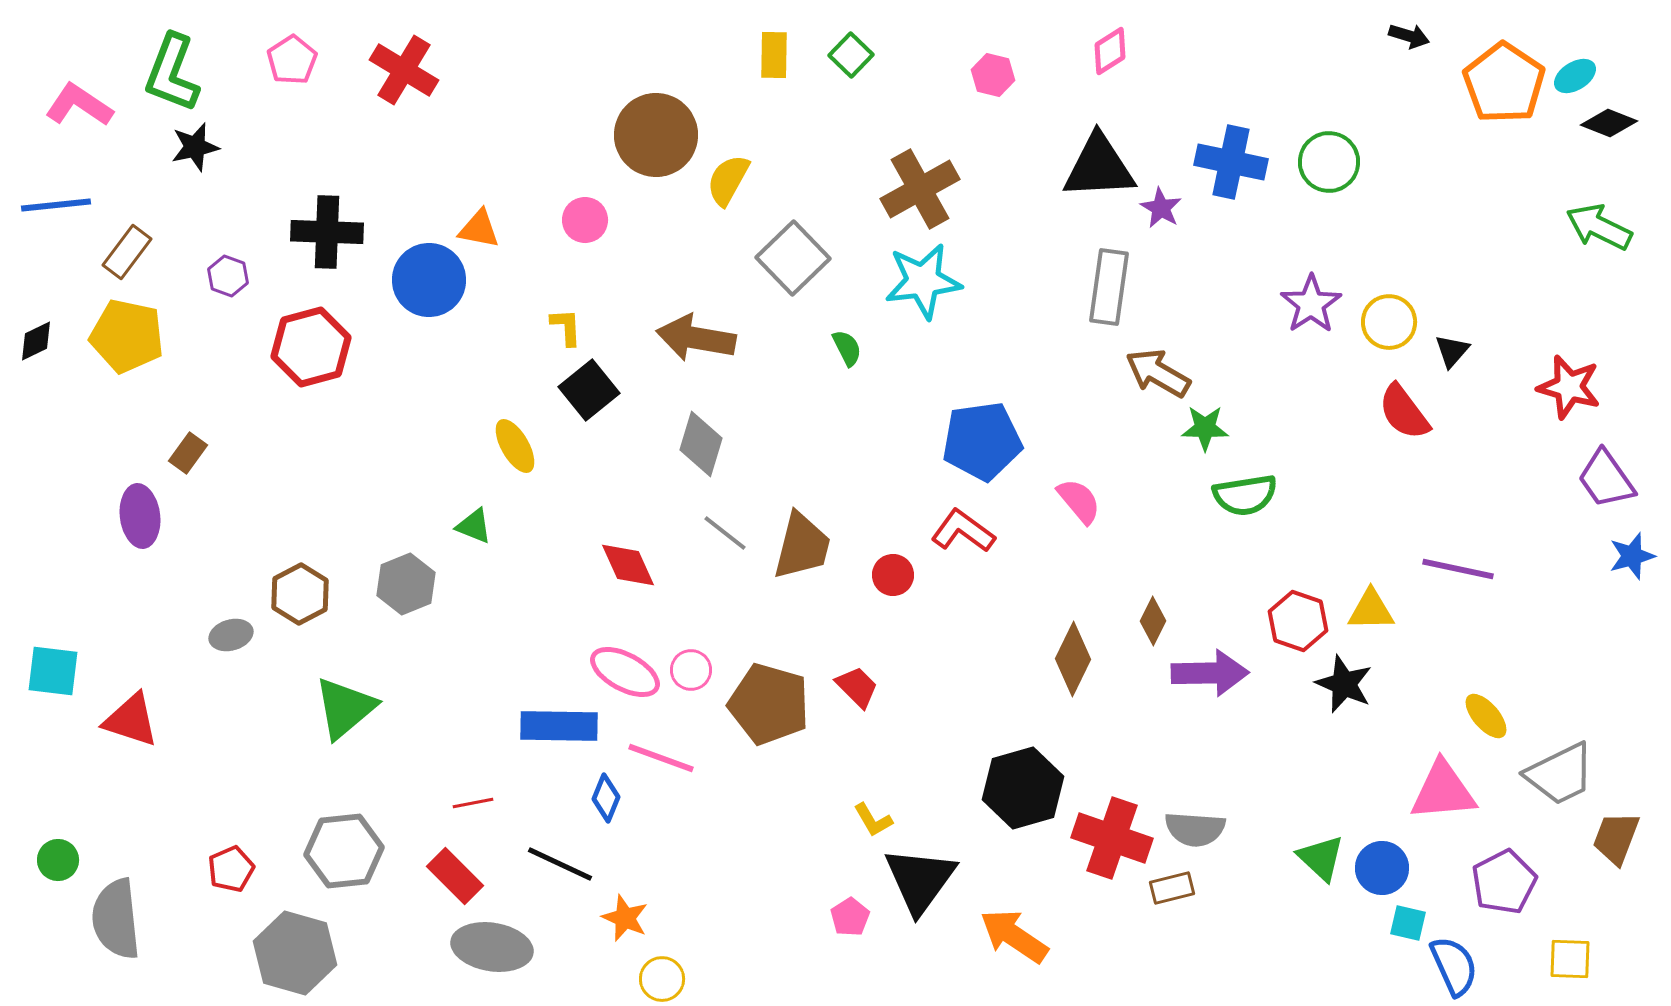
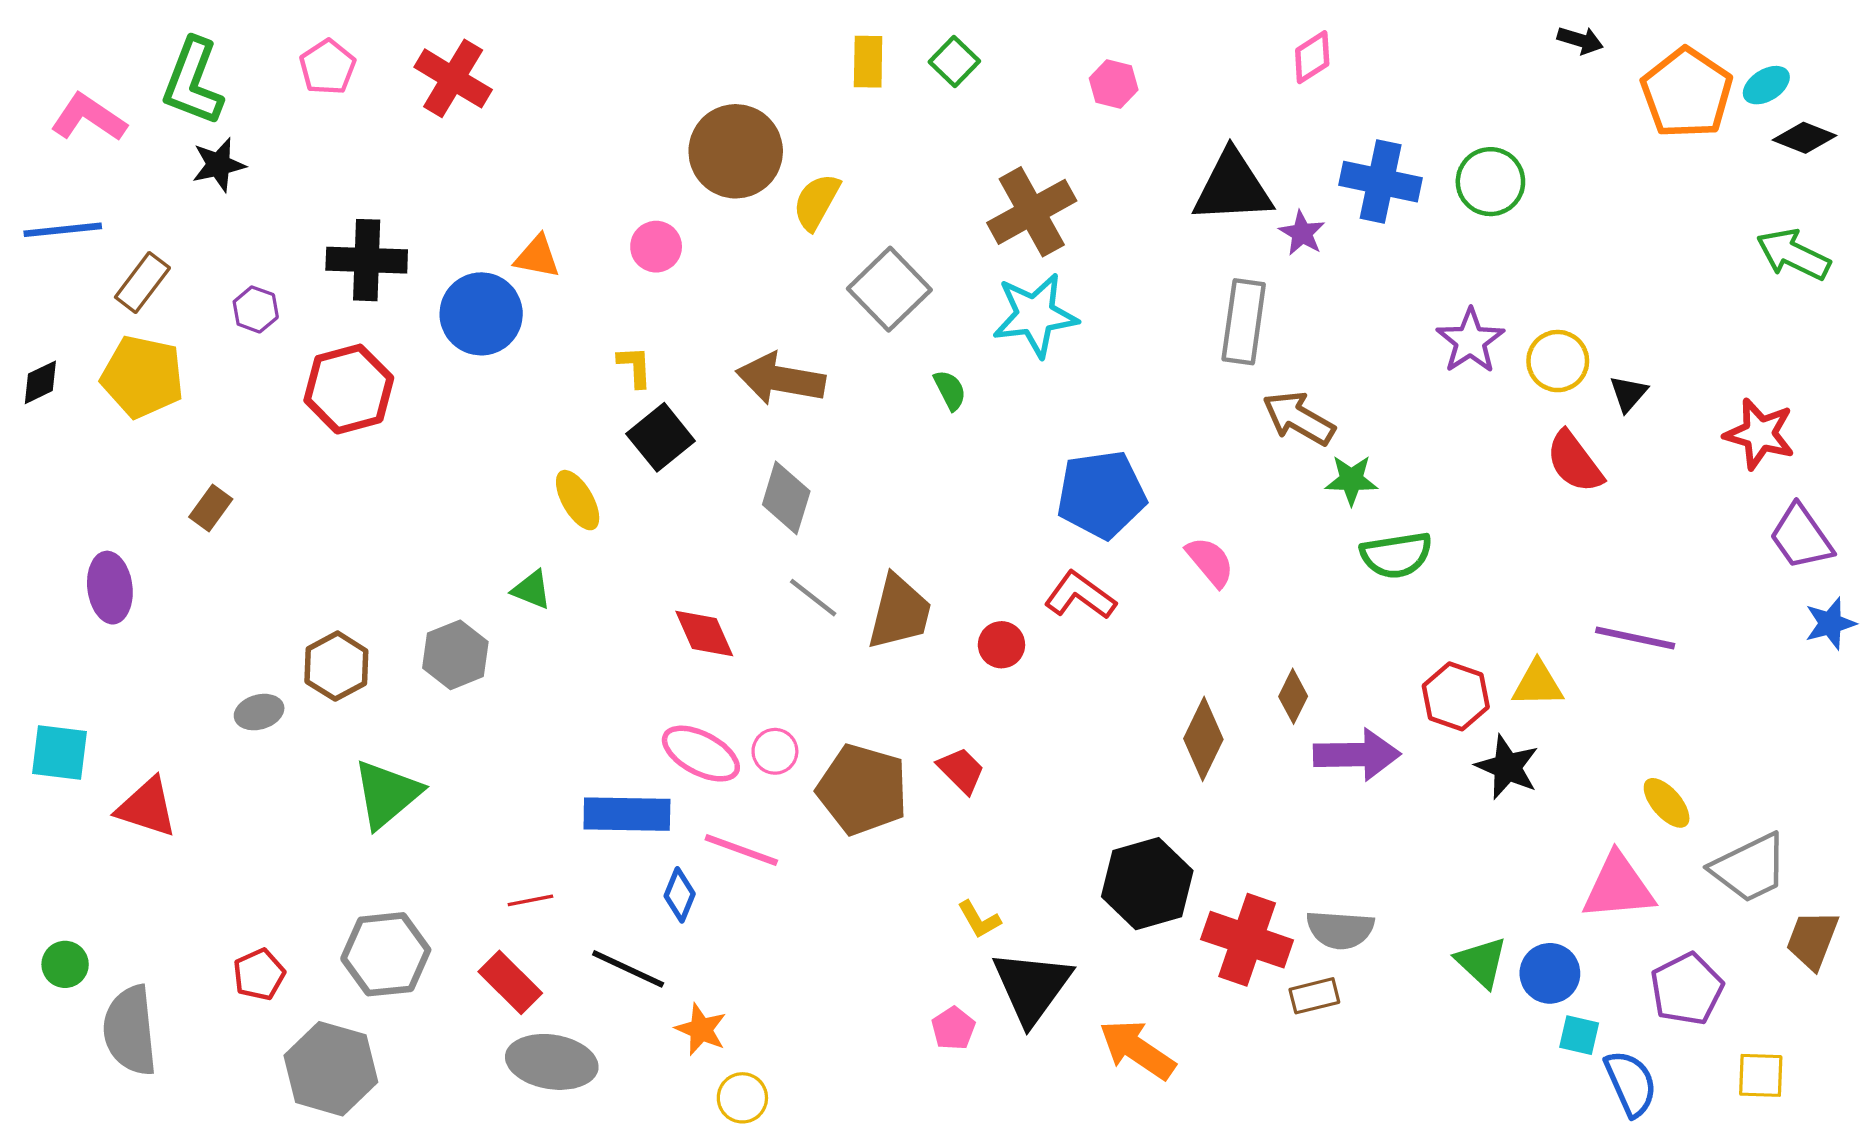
pink diamond: (1110, 51) -> (1312, 57), moved
purple ellipse: (140, 516) -> (110, 588), moved

